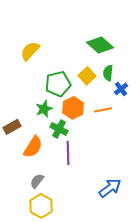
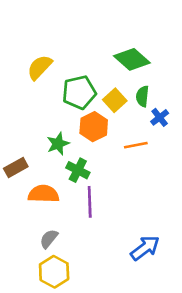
green pentagon: (58, 84) -> (79, 92), moved
orange hexagon: (73, 108) -> (94, 127), moved
orange semicircle: (33, 147) -> (44, 194), turned -120

